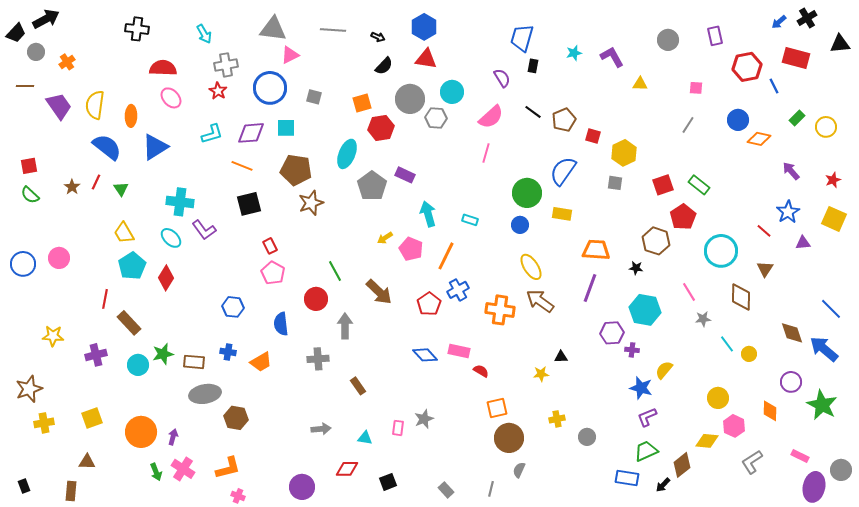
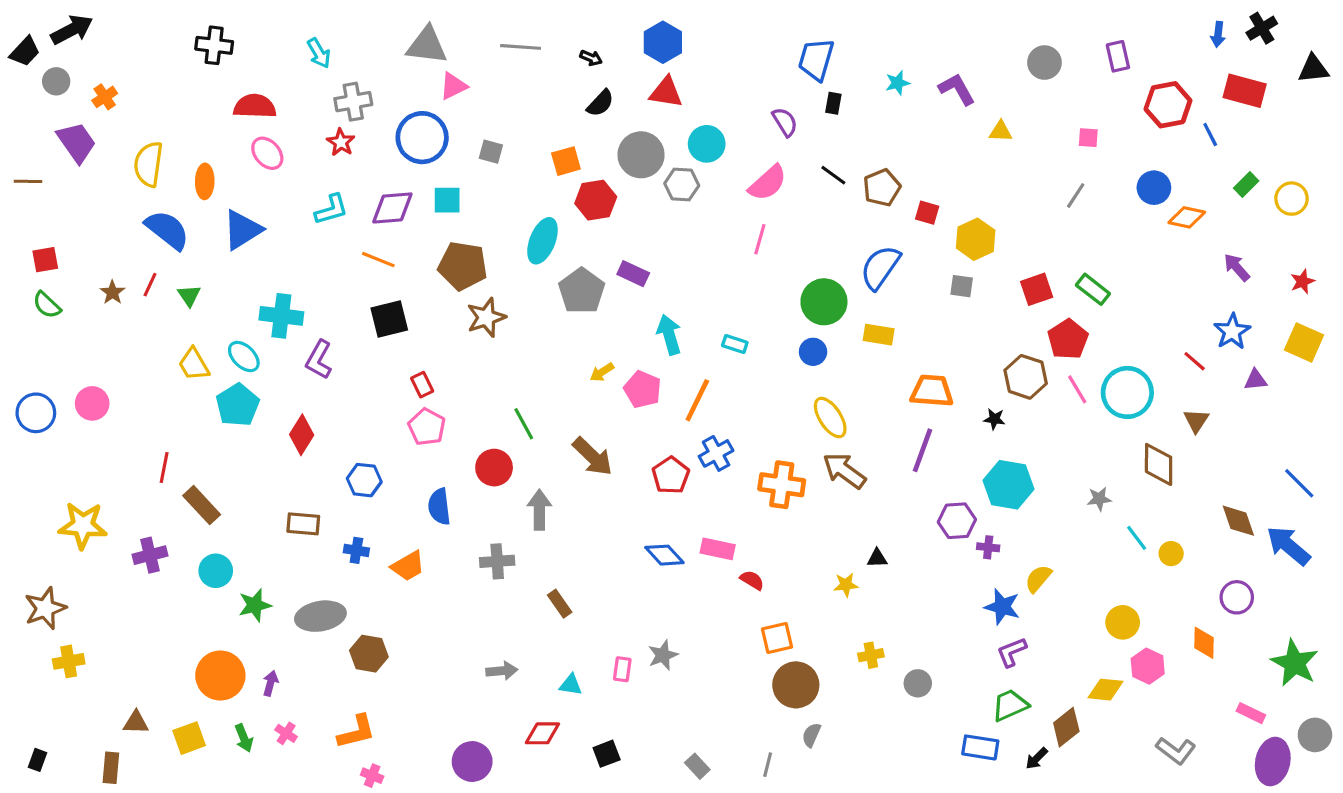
blue arrow: (779, 22) -> (1218, 34), turned -42
brown line: (25, 86) -> (28, 181), moved
purple trapezoid: (59, 106) -> (77, 142), moved
purple L-shape: (204, 230) -> (319, 360), turned 65
cyan ellipse: (171, 238) -> (244, 357), moved
cyan pentagon: (132, 266) -> (238, 405), moved
red diamond: (166, 278) -> (302, 435), moved
pink line: (689, 292) -> (1077, 389), moved
yellow star: (53, 336) -> (83, 525), size x1.4
green star: (163, 354) -> (255, 605), moved
brown rectangle: (194, 362) -> (303, 524), moved
green star: (822, 405) -> (1295, 663), moved
yellow square: (92, 418) -> (189, 738), moved
gray L-shape: (752, 462) -> (1176, 751), moved, turned -110
pink cross: (183, 469) -> (286, 733), size x0.6
black rectangle: (24, 486) -> (37, 760), turned 40

